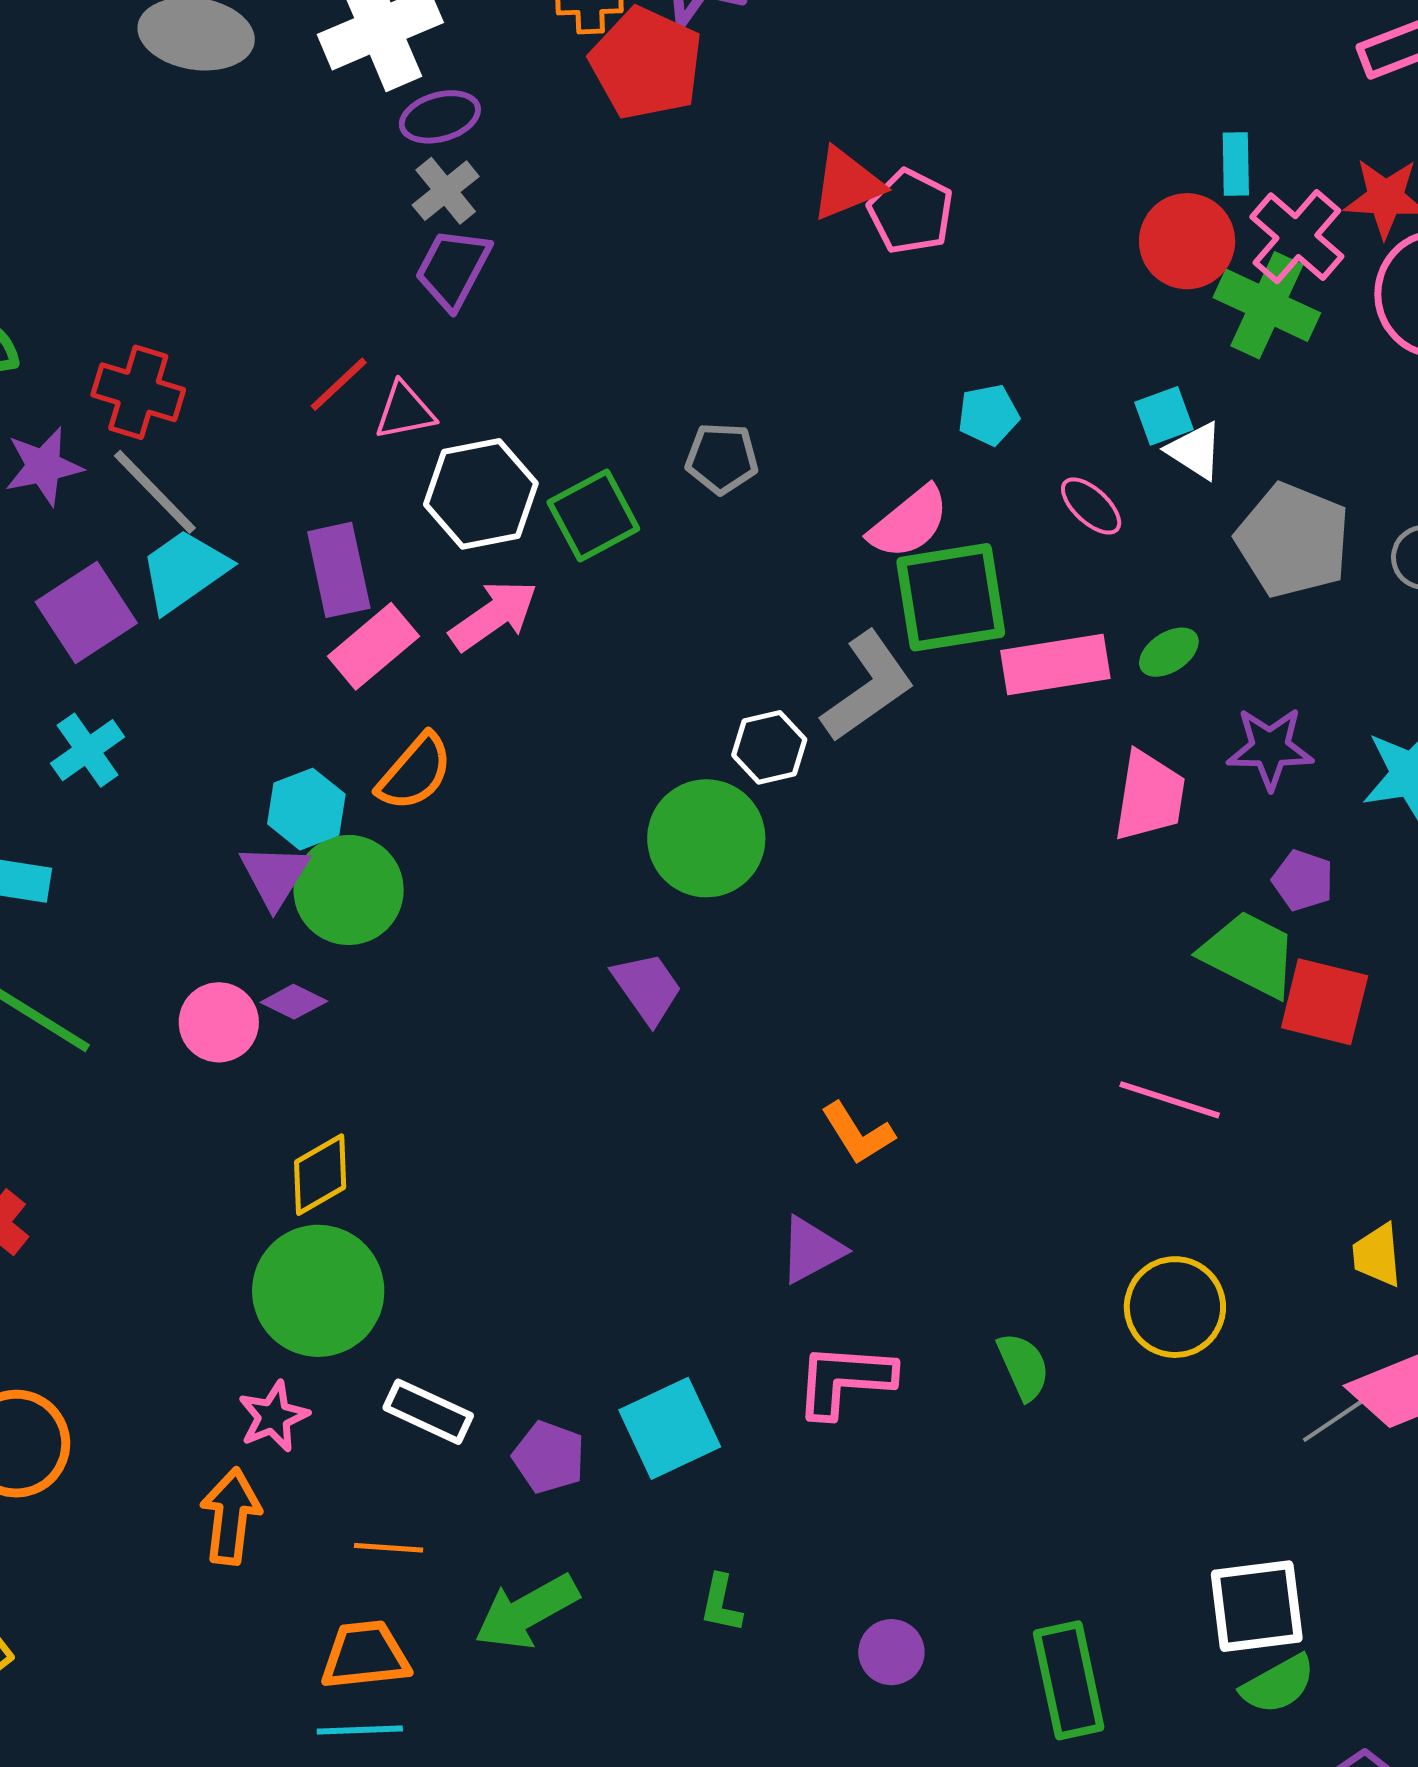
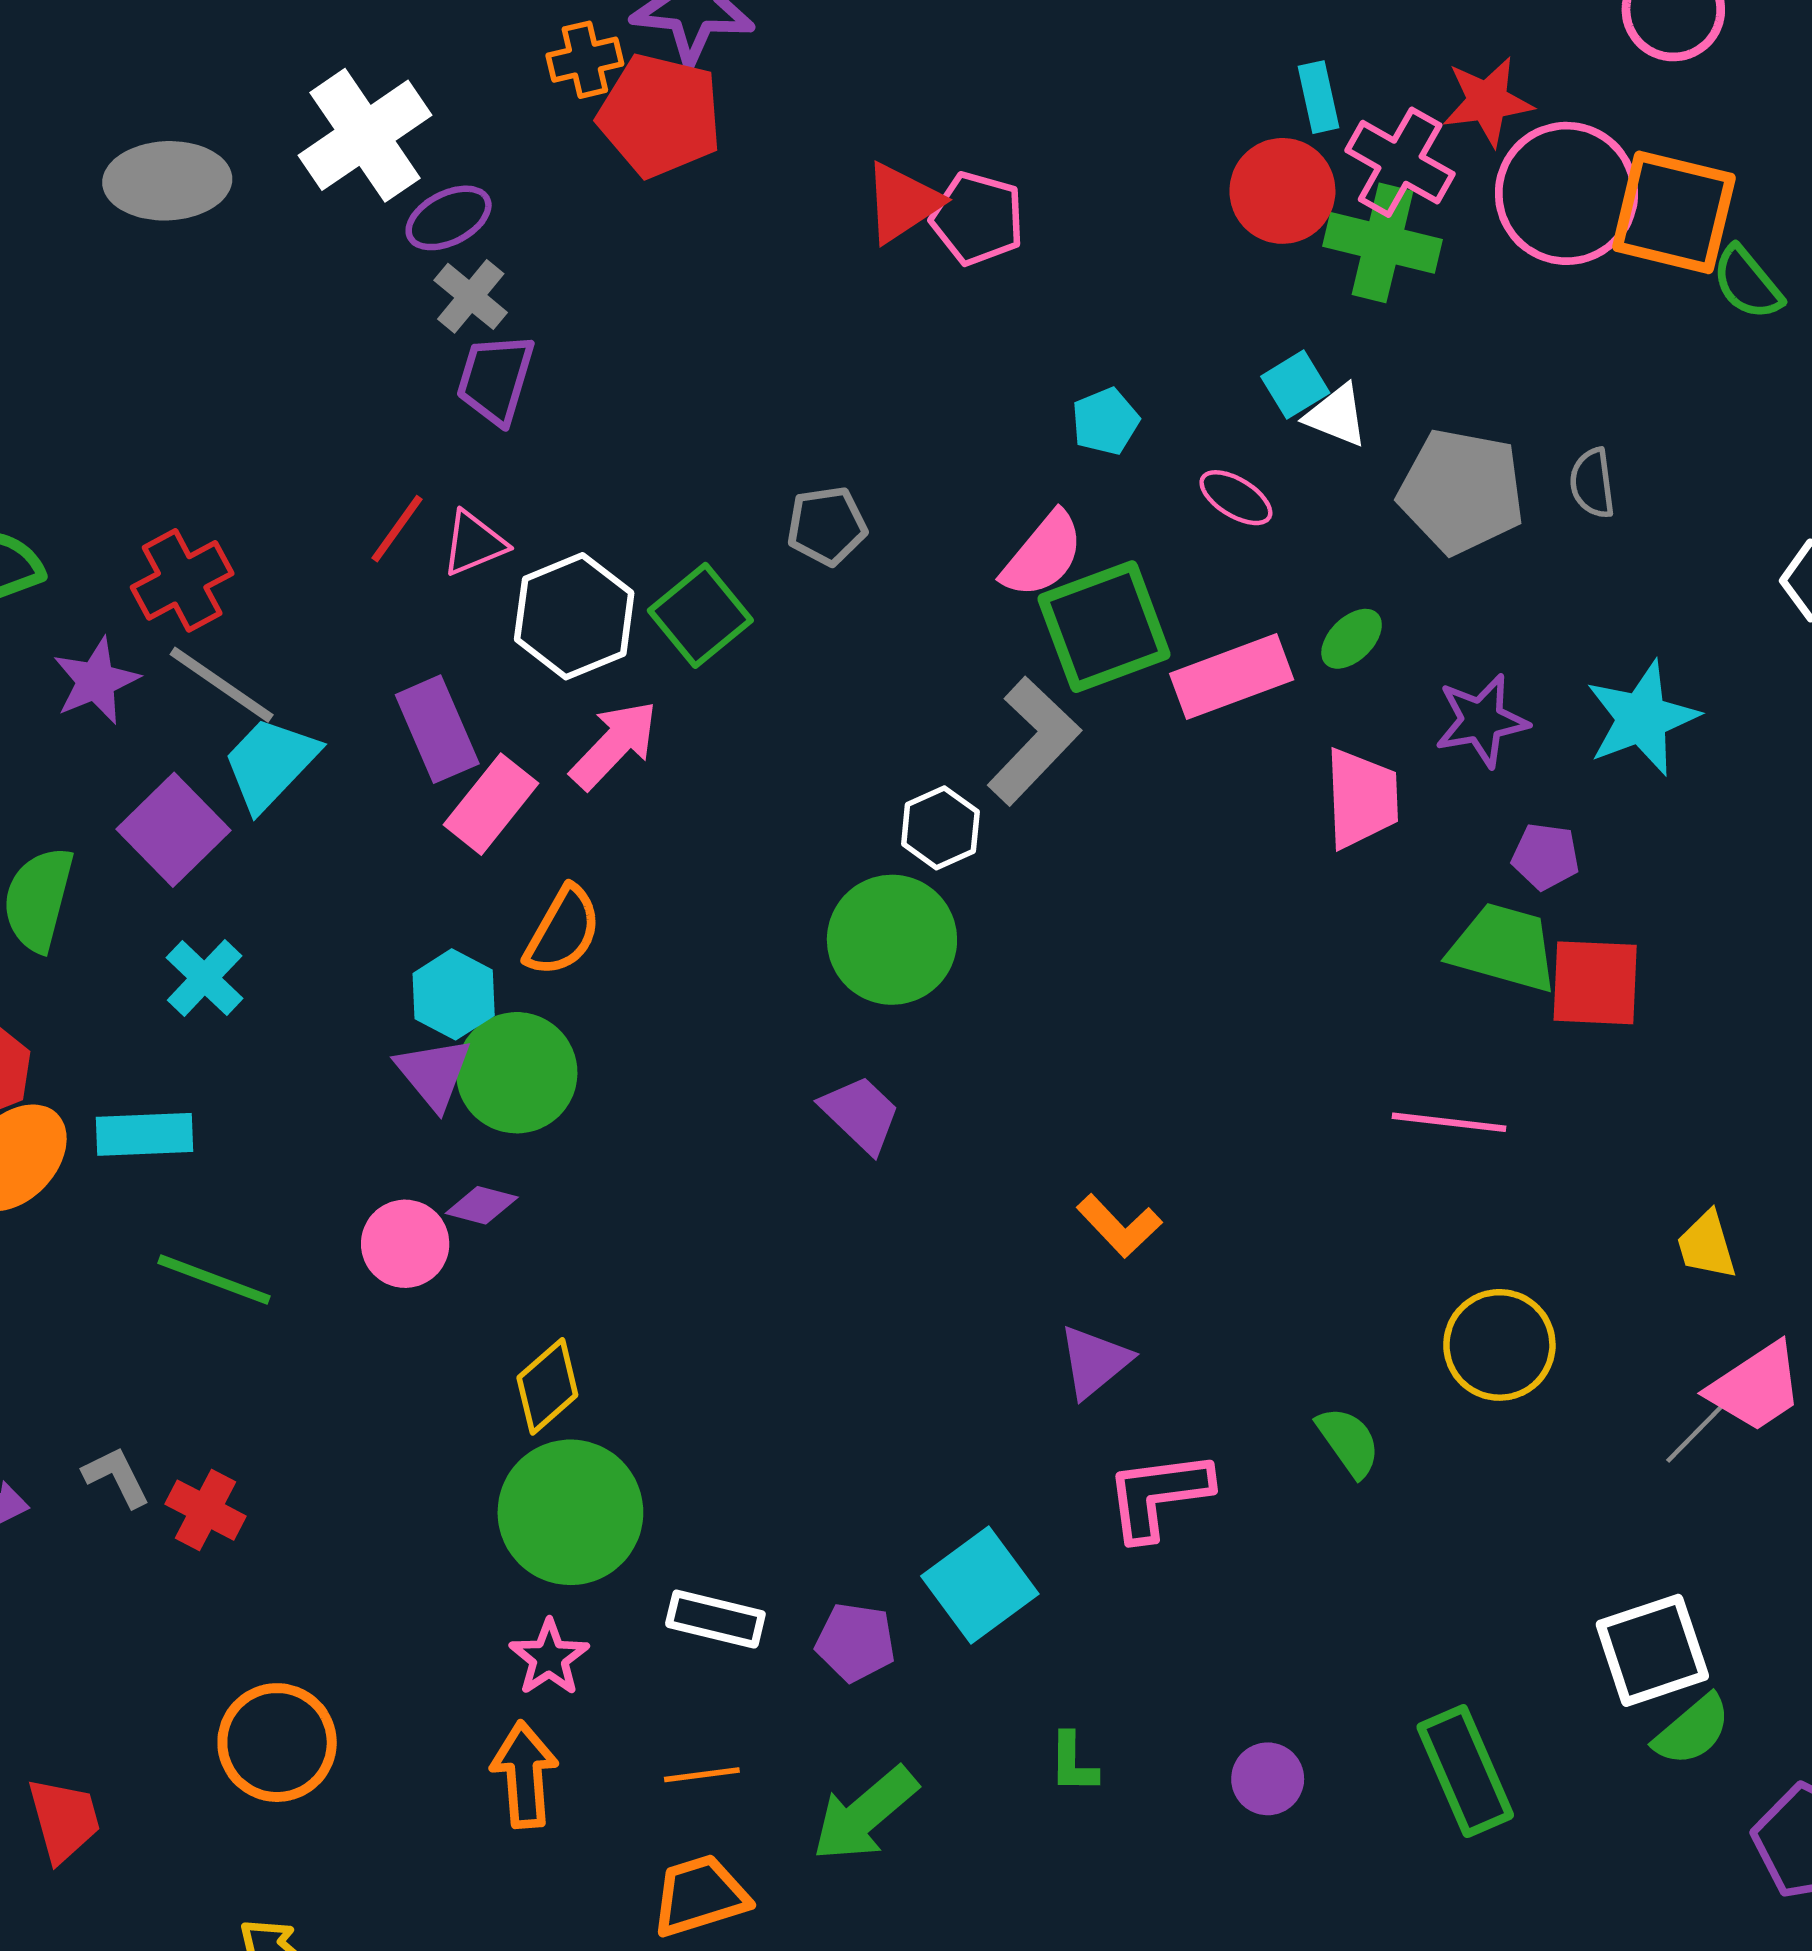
red cross: (138, 392) -> (182, 580), turned -34

